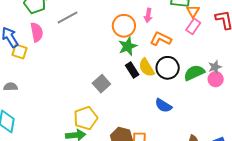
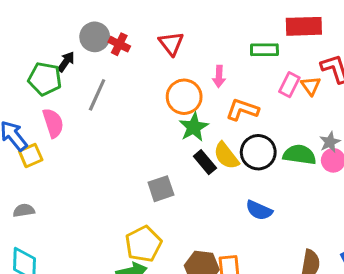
orange triangle: (193, 11) -> (311, 86), moved
gray line: (67, 18) -> (97, 95), turned -30
yellow square: (19, 51) -> (31, 155), turned -35
green semicircle: (194, 73) -> (300, 155), turned 40
gray square: (101, 84) -> (161, 189), turned 30

